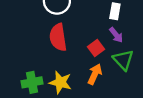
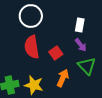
red square: (96, 48) -> (56, 53), moved

